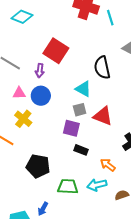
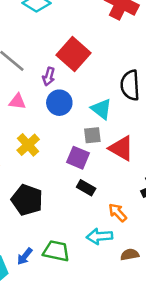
blue circle: (41, 96) -> (59, 103), moved
yellow cross: (23, 119) -> (28, 145), moved
green trapezoid: (68, 187) -> (56, 251), moved

